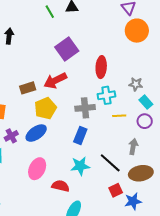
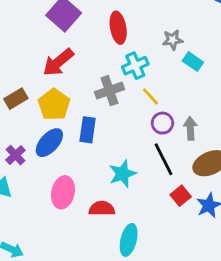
brown rectangle: (28, 88) -> (16, 99), moved
yellow line: (119, 116) -> (150, 96), moved, turned 64
purple circle: (145, 121) -> (162, 123), moved
blue rectangle: (80, 136) -> (88, 130), moved
black line: (110, 163) -> (164, 159), turned 35

